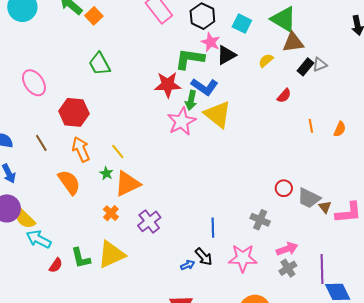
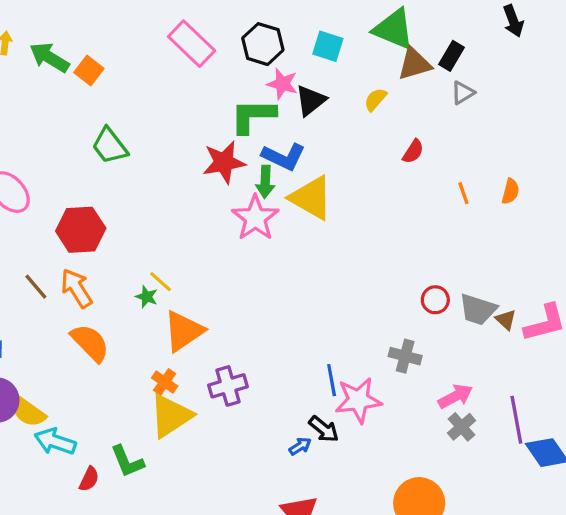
black rectangle: (305, 67) -> (451, 56), moved
orange arrow: (81, 149) -> (77, 288), moved
green star: (106, 173) -> (147, 297), moved
purple cross: (149, 221) -> (228, 386), turned 30
yellow triangle: (111, 254) -> (171, 416), moved
pink star: (243, 258) -> (358, 400), moved

